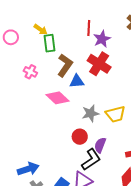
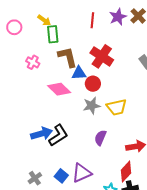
purple star: (102, 39) -> (118, 17), moved
brown L-shape: (65, 65) -> (68, 57), turned -50
red circle: (80, 137) -> (93, 84), moved
black L-shape: (91, 160) -> (58, 135), moved
blue arrow: (28, 169) -> (41, 134), moved

